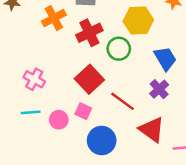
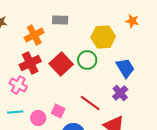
red cross: (89, 33) -> (30, 63), moved
red square: (89, 79) -> (61, 64), moved

